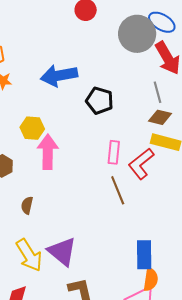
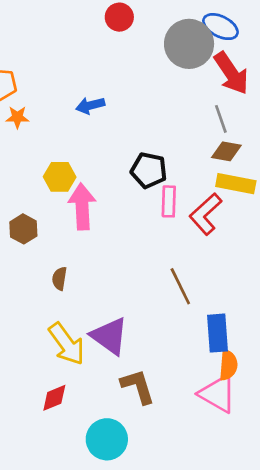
blue arrow: (59, 76) -> (90, 105), size x0.6
black pentagon: (100, 101) -> (149, 170), moved
brown line: (118, 190) -> (180, 286), moved

